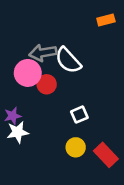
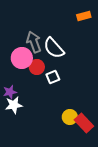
gray arrow: (43, 53) -> (34, 42), turned 80
white square: (79, 115) -> (53, 77), moved
yellow circle: (76, 147) -> (70, 117), moved

